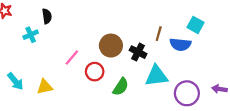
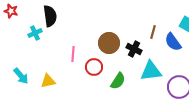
black semicircle: (47, 16) -> (50, 16), size x1.5
blue semicircle: (180, 44) -> (173, 42), turned 48
pink line: (72, 57) -> (73, 54), turned -35

